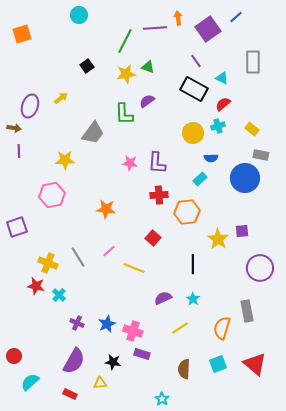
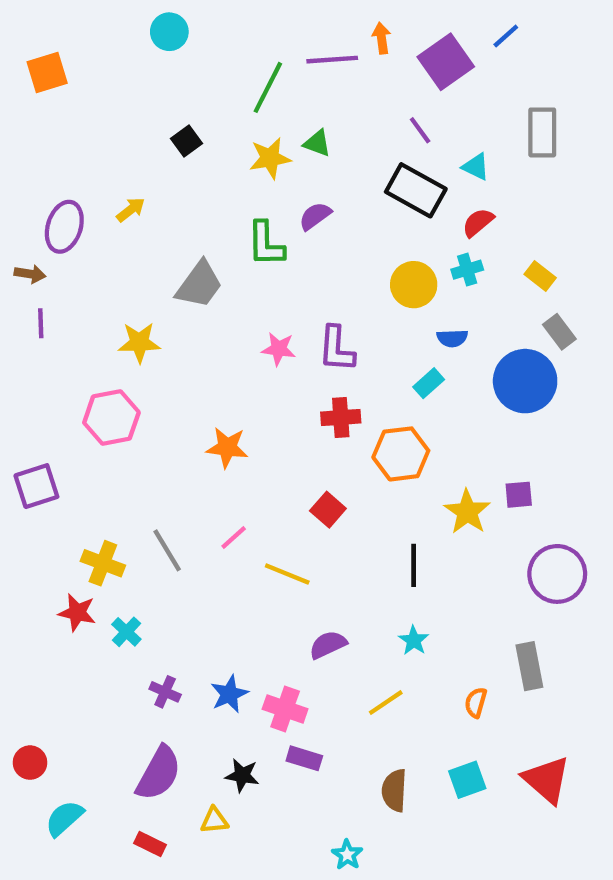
gray rectangle: (261, 155) -> (559, 332), turned 42
purple semicircle: (163, 298) -> (328, 645), moved
orange semicircle: (222, 328) -> (476, 703), size x0.6

